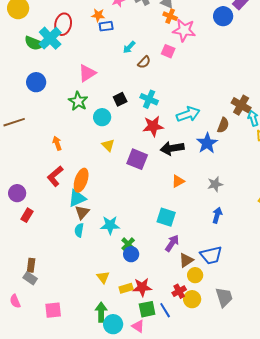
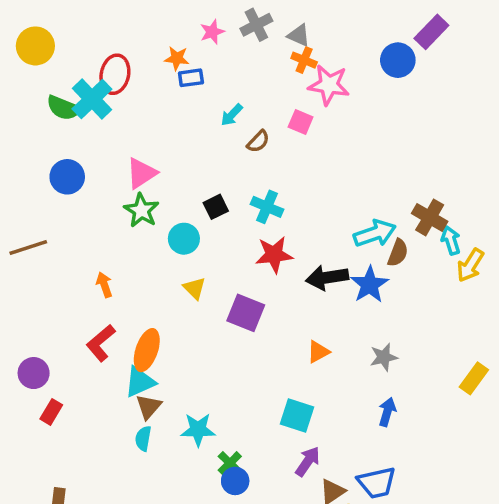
pink triangle: (87, 73) -> (141, 173), moved
cyan arrow: (188, 114) -> (375, 233), moved
black arrow: (172, 148) -> (327, 278), moved

